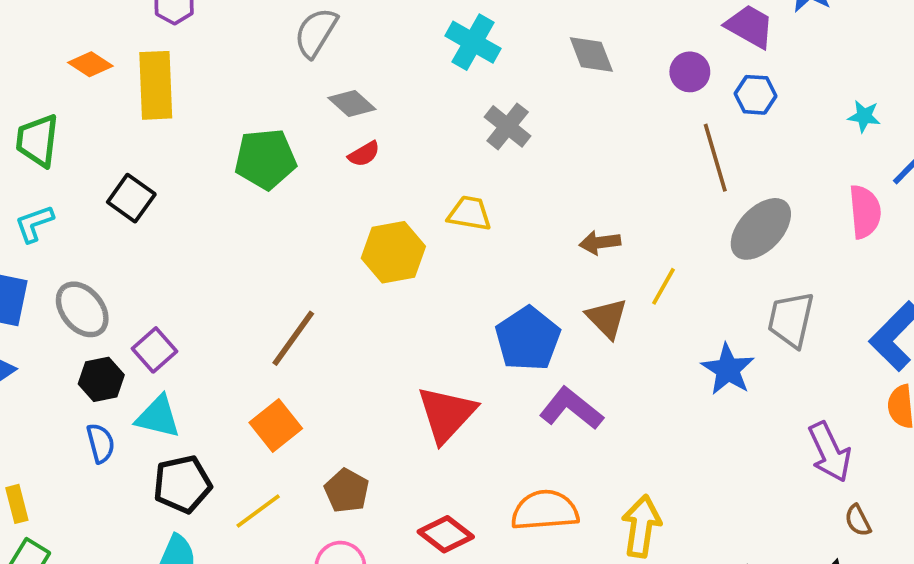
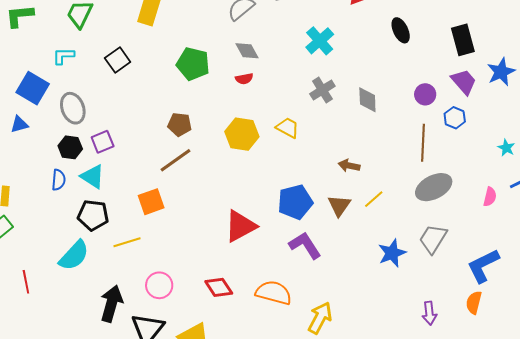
gray diamond: (591, 54) -> (367, 100), moved
pink semicircle: (865, 212) -> (490, 197), size x0.7
purple arrow: (830, 452) -> (429, 313), size x0.7
brown pentagon: (347, 491) -> (180, 124), moved, turned 30

